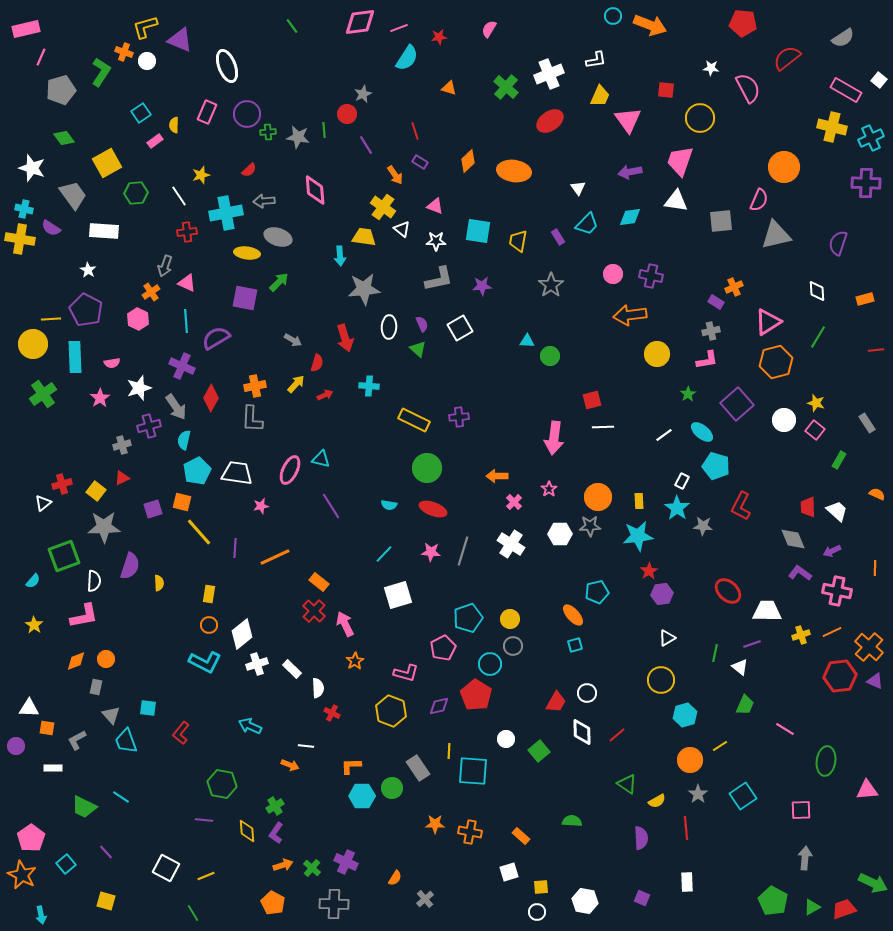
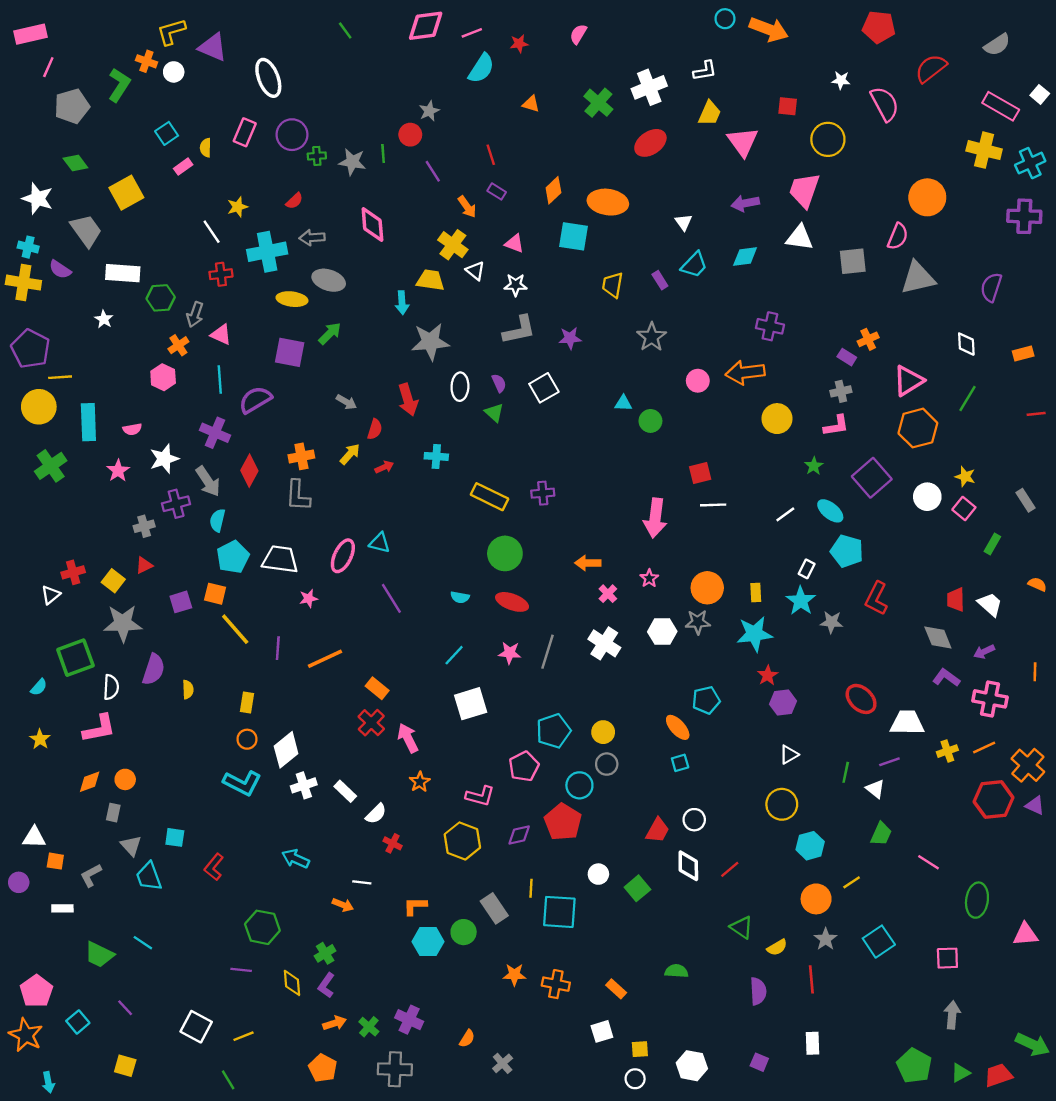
green hexagon: (136, 193) -> (161, 298), moved
cyan square: (478, 231) -> (574, 236), moved
pink circle: (613, 274) -> (698, 381), moved
purple pentagon: (86, 310) -> (31, 349), moved
white semicircle: (318, 688) -> (376, 814), turned 48

